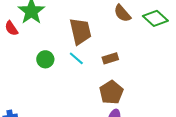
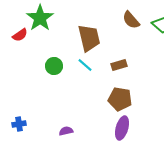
red semicircle: (11, 28) -> (20, 35), turned -91
brown pentagon: (111, 92) -> (120, 99), turned -30

